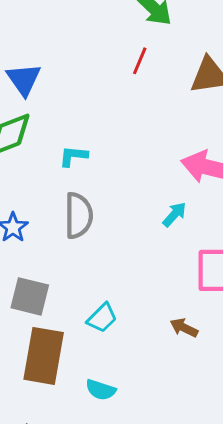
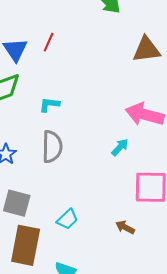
red line: (140, 61) -> (49, 42), moved

